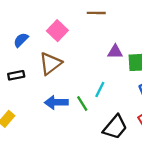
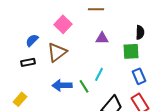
blue semicircle: (21, 40) -> (32, 40), moved
purple triangle: (115, 52) -> (102, 38), moved

